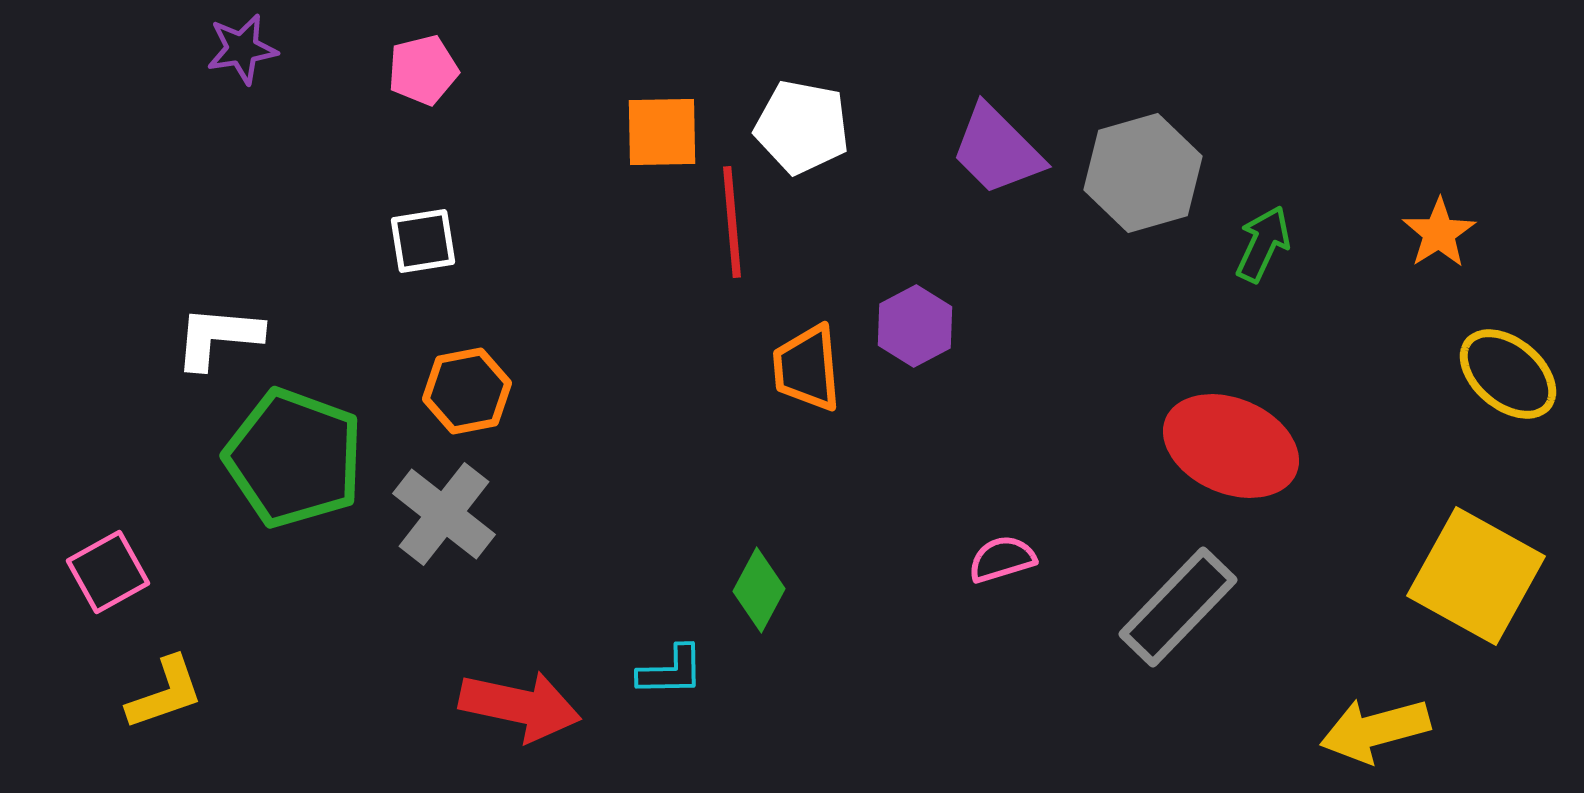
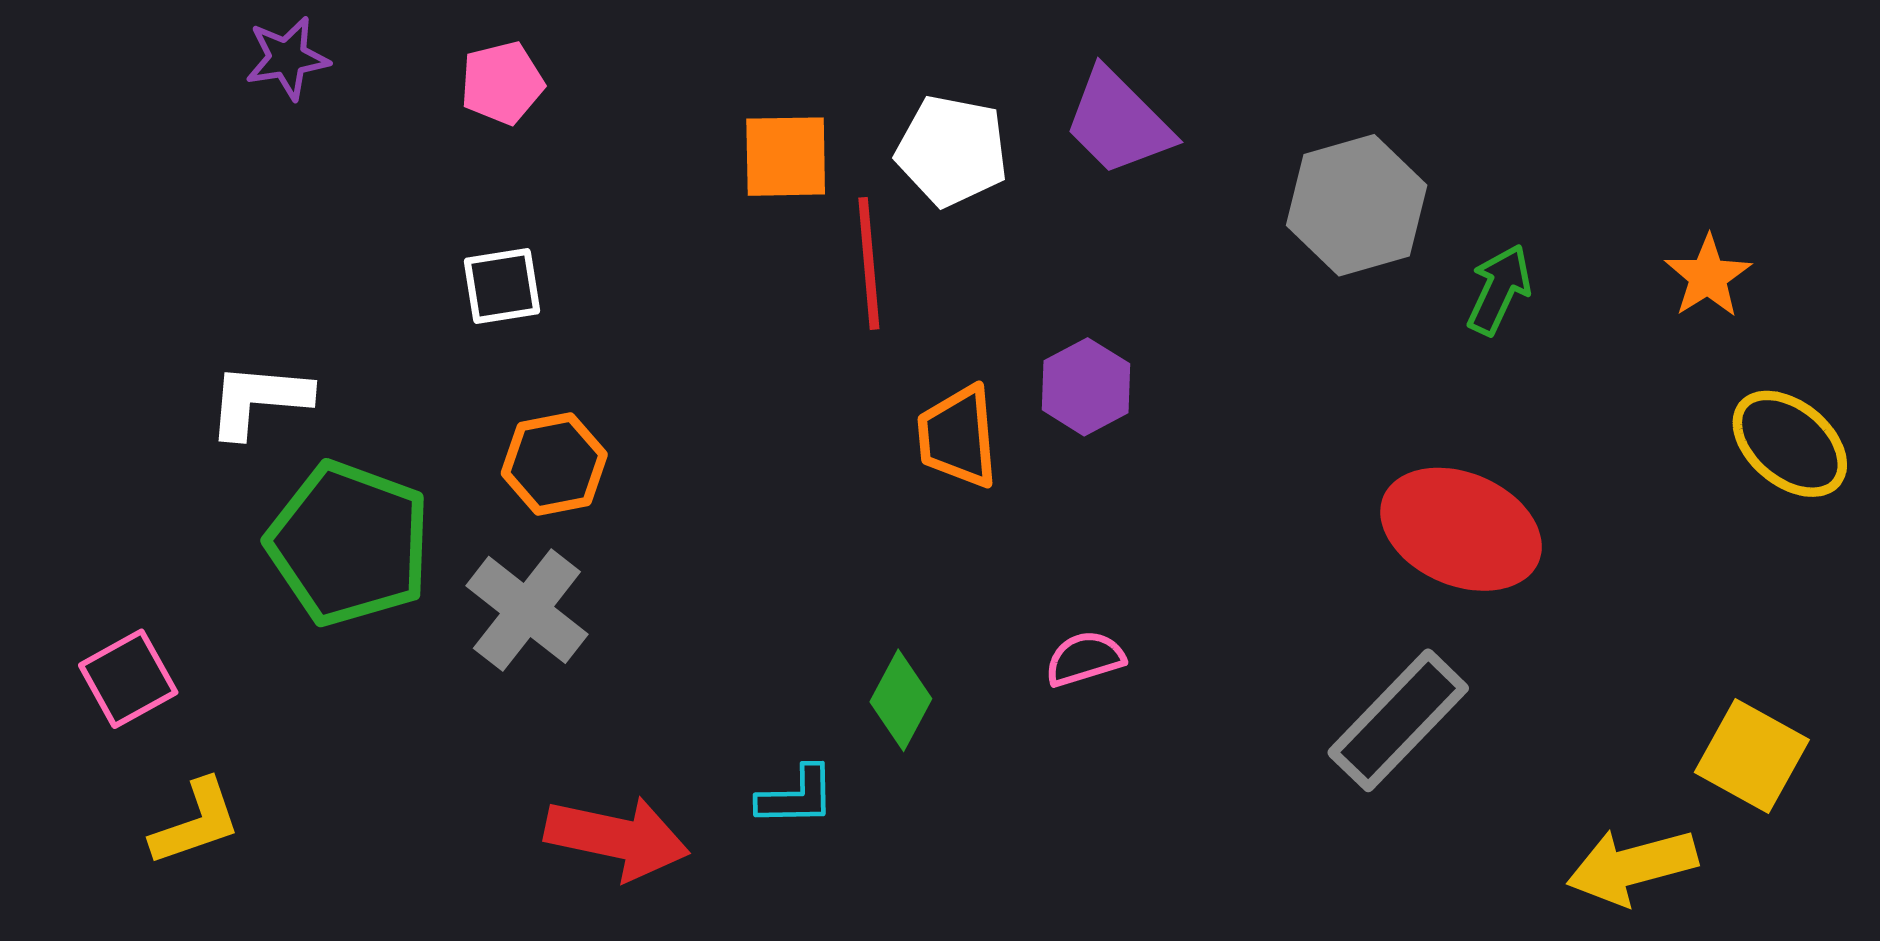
purple trapezoid: (997, 150) -> (1118, 122), moved
pink semicircle: (1002, 559) -> (1085, 659), moved
yellow square: (1476, 576) -> (1752, 756), moved, size x0.7

